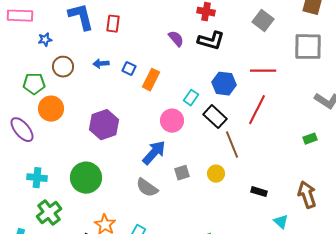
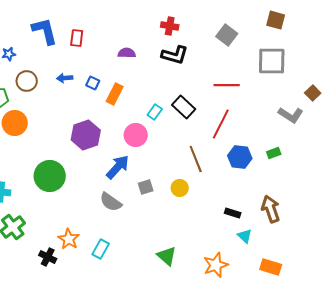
purple semicircle: (176, 39) -> (127, 53), moved, turned -48
blue hexagon: (224, 84) -> (240, 157), moved
black rectangle: (215, 117) -> (184, 107), moved
purple hexagon: (104, 125) -> (86, 135), moved
green circle: (86, 178) -> (50, 176), moved
black rectangle: (259, 192) -> (233, 213), moved

